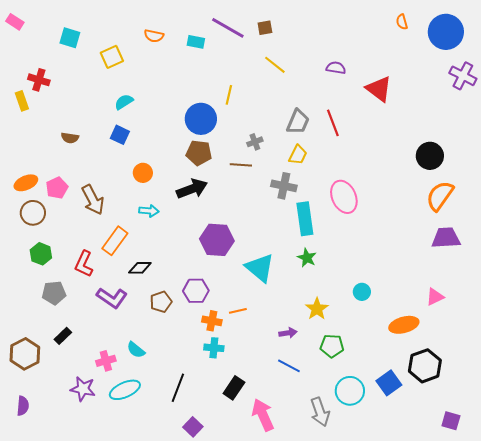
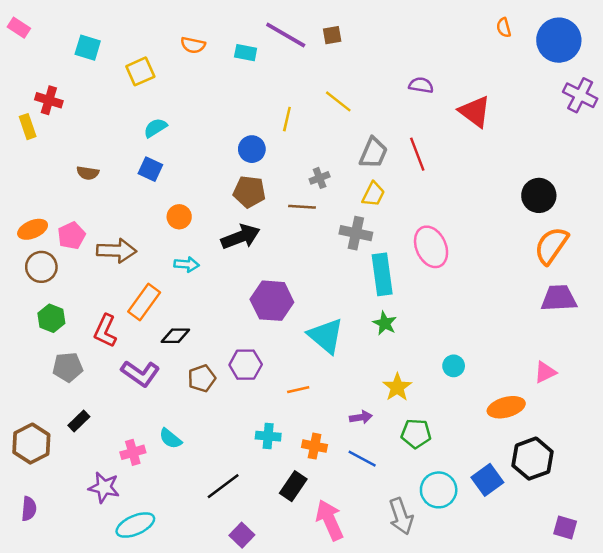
yellow line: (275, 65) -> (338, 101), moved
blue circle: (201, 119) -> (252, 149), size x0.7
brown arrow: (93, 200) -> (117, 251), turned -60
orange cross: (212, 321) -> (315, 446), moved
black line: (178, 388) -> (223, 486), turned 32
cyan ellipse: (125, 390) -> (135, 525), moved

